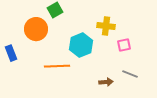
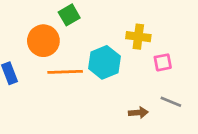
orange line: (57, 66) -> (65, 72), moved

